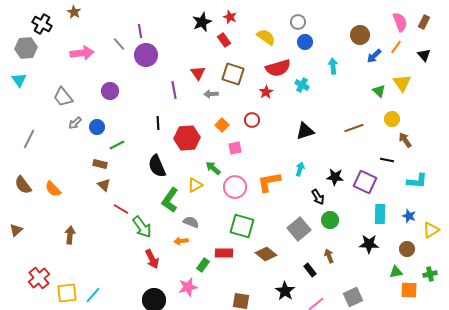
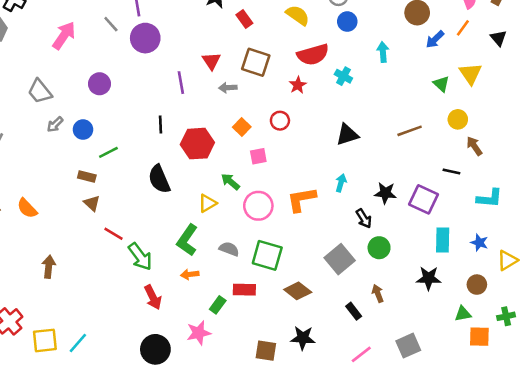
pink arrow: (82, 53) -> (64, 36), turned -50
green L-shape: (170, 200) -> (187, 240), moved
gray semicircle: (191, 222) -> (229, 249), moved
black star: (285, 291) -> (303, 338), moved, turned -30

